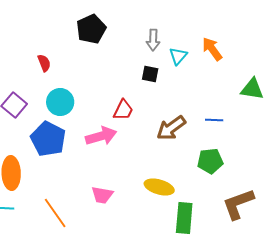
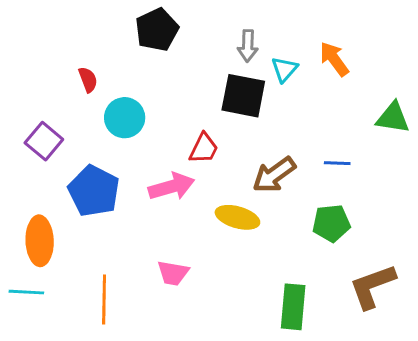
black square: (150, 74) -> (243, 96), size x1.8
cyan circle: (60, 102) -> (125, 118), moved
yellow ellipse: (159, 187) -> (237, 217), moved
orange line: (55, 213) -> (104, 299), turned 36

